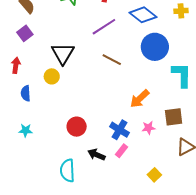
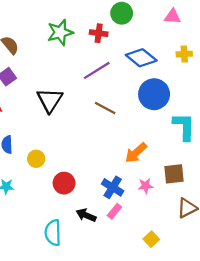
yellow circle: (52, 76) -> (36, 159), moved

